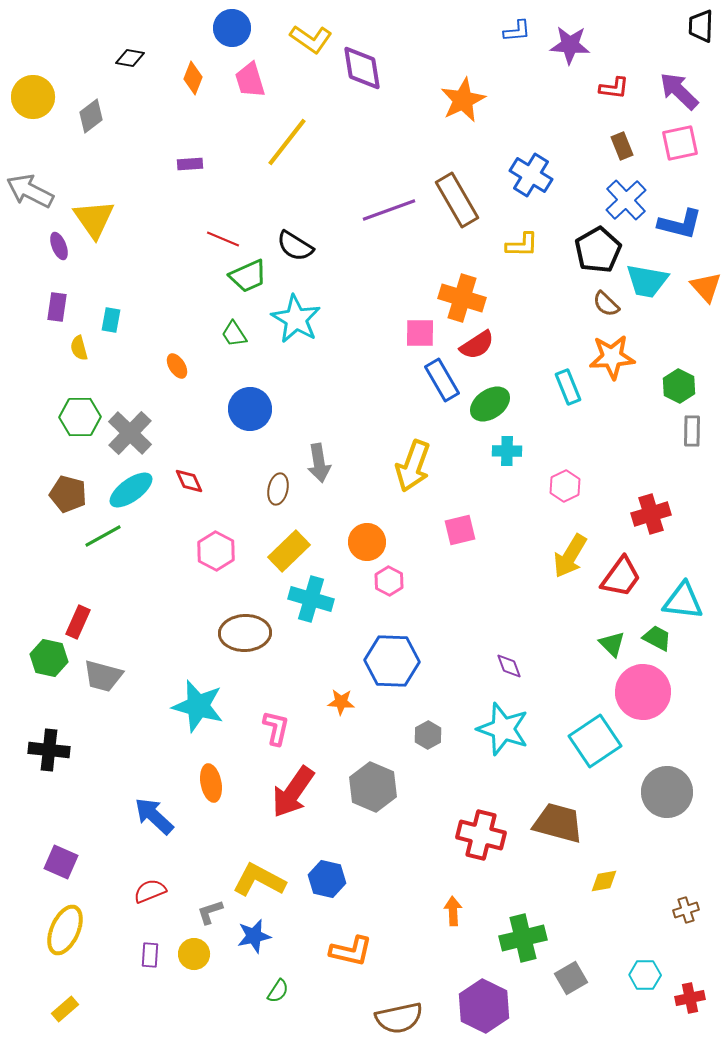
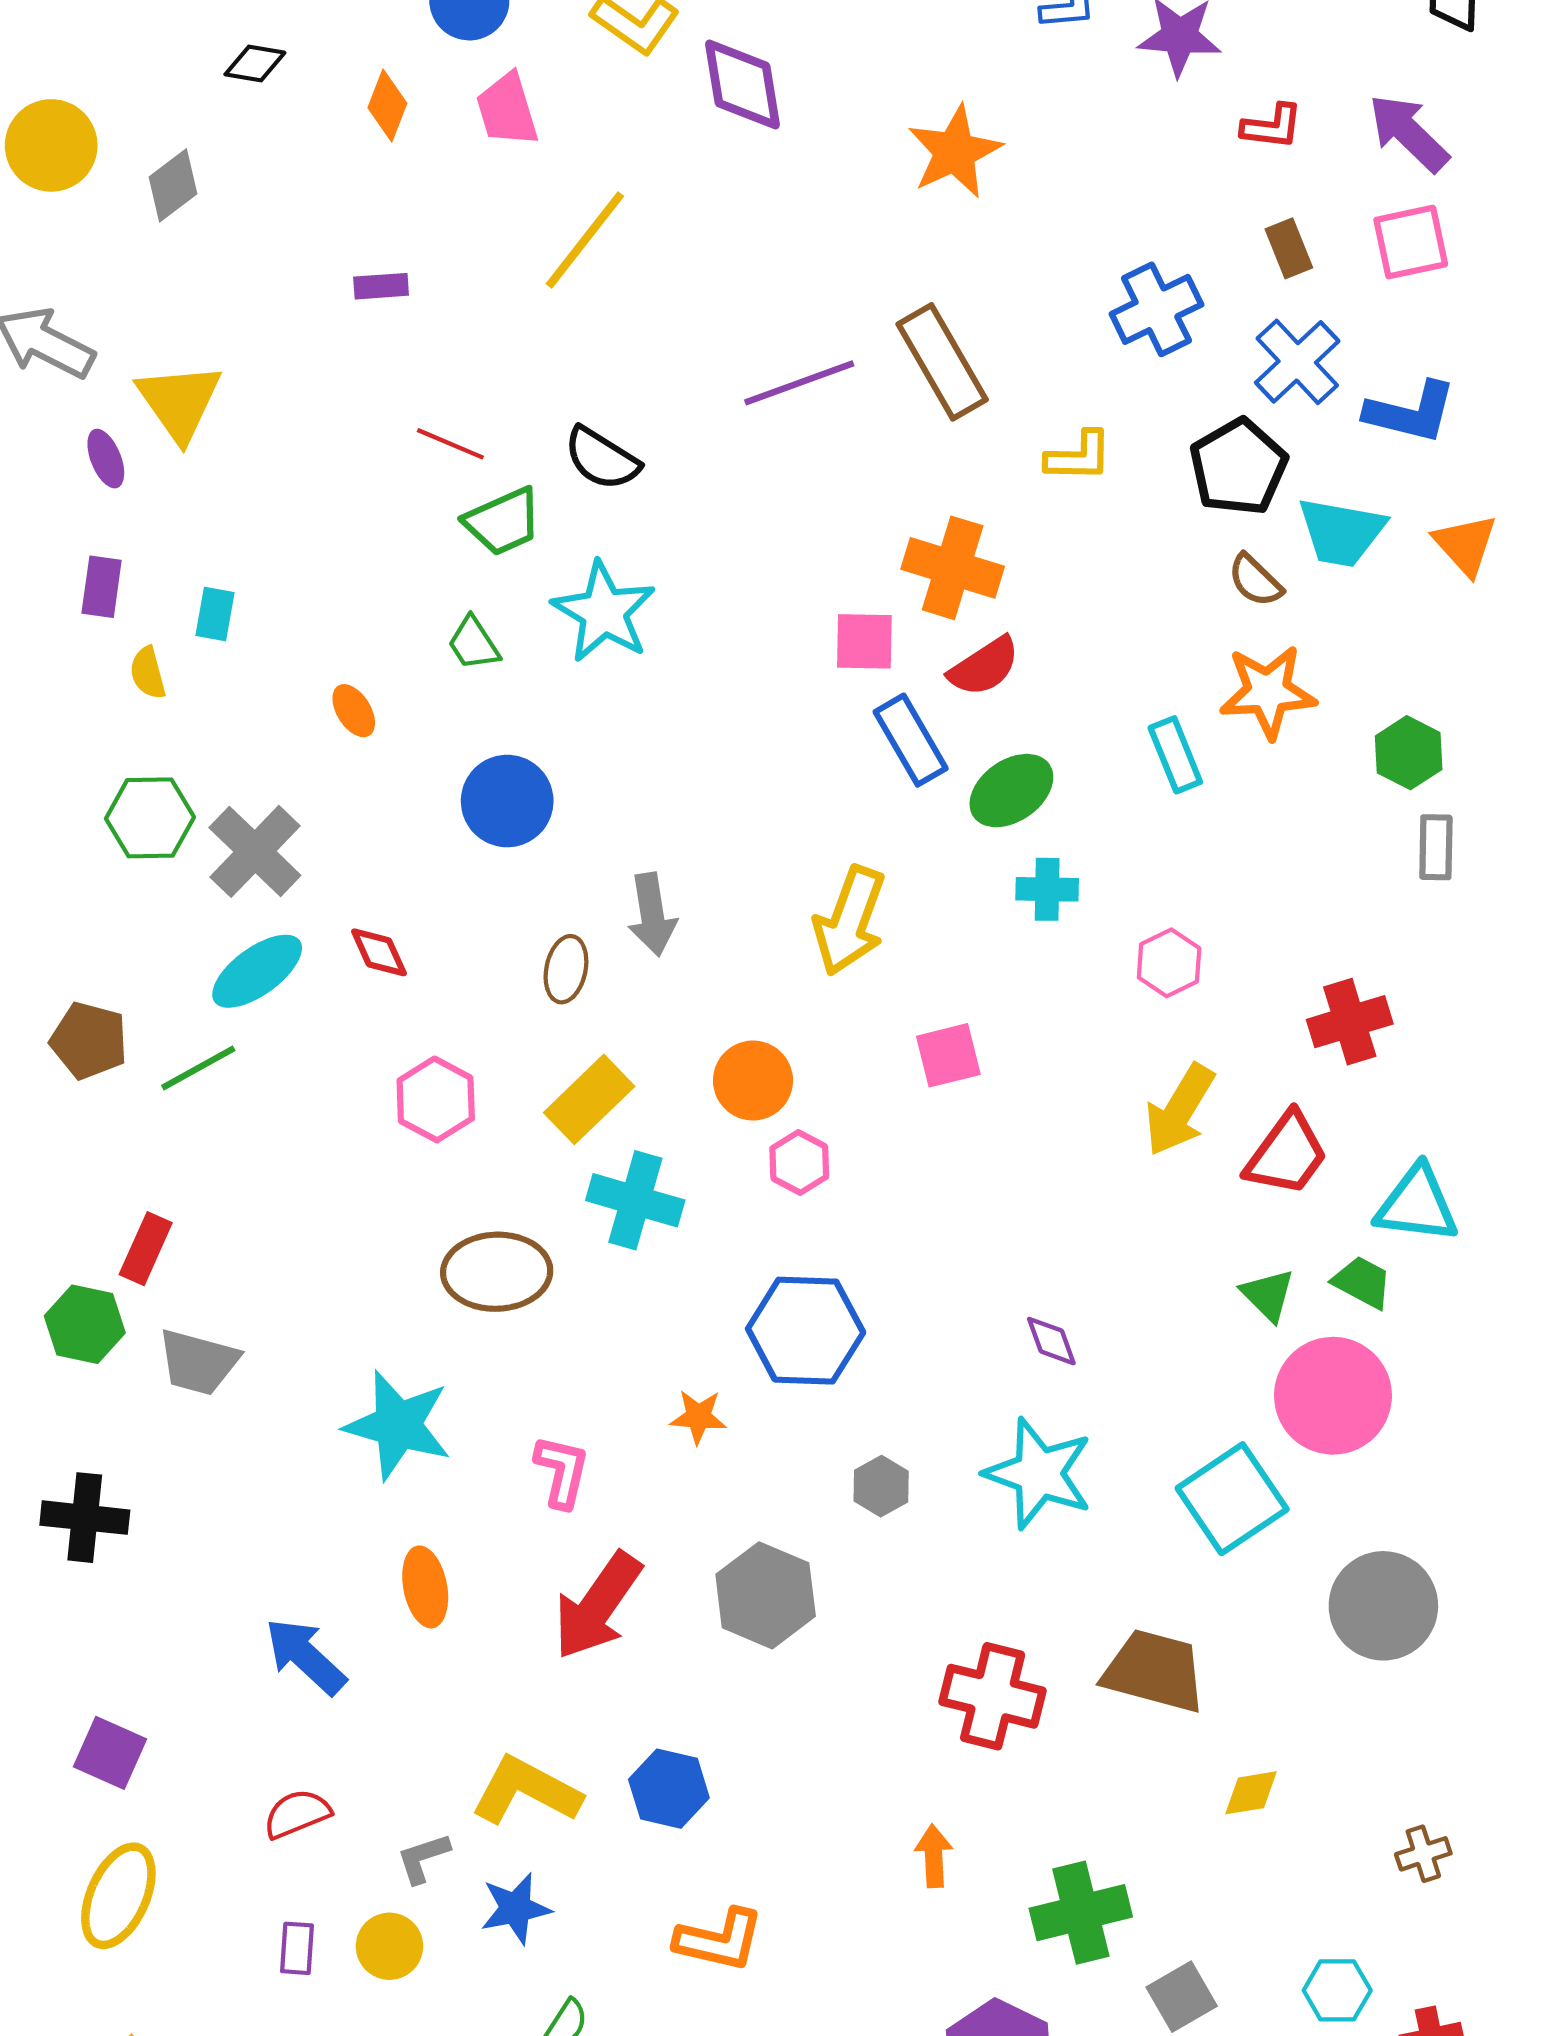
blue cross: (531, 175) -> (1156, 309), moved, turned 33
brown pentagon: (68, 494) -> (89, 1041), moved

